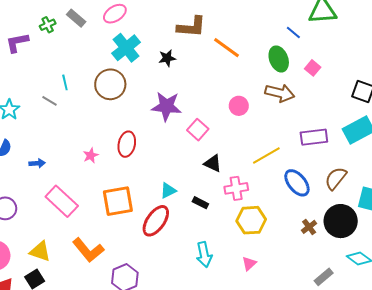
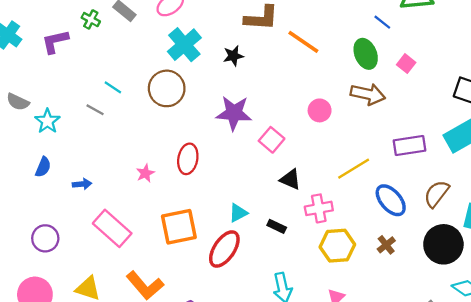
green cross: (48, 25) -> (91, 20), turned -35
cyan line: (65, 82) -> (113, 87), turned -42
brown cross: (309, 227) -> (386, 245), moved

